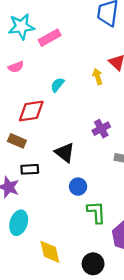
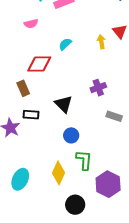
brown rectangle: (17, 141) -> (23, 88), turned 35
cyan ellipse: (19, 223) -> (20, 179), moved
yellow diamond: (50, 252) -> (59, 173), moved, turned 30

